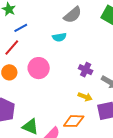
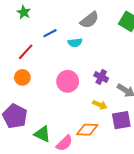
blue line: (21, 28) -> (50, 33), moved
pink circle: (39, 68) -> (68, 81), moved

